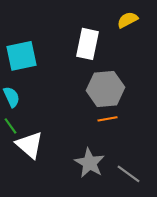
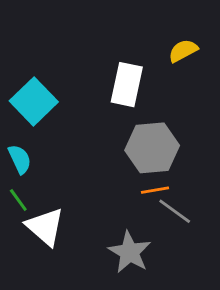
cyan square: (22, 56) -> (34, 101), turned -32
gray line: (129, 174) -> (175, 211), moved

